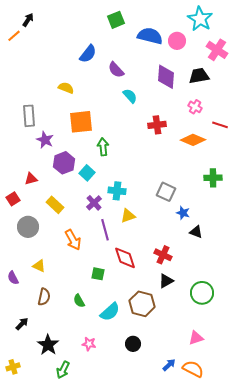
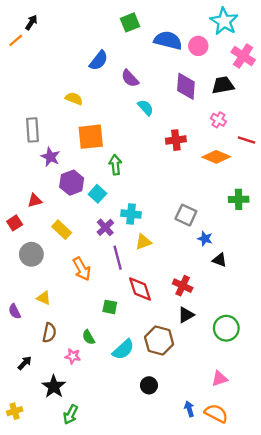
pink star: (89, 344) -> (73, 356), moved
blue arrow: (169, 365) -> (189, 409), turned -64

